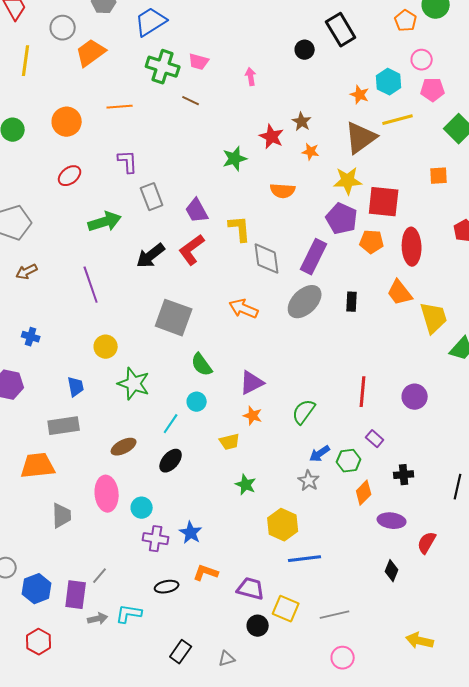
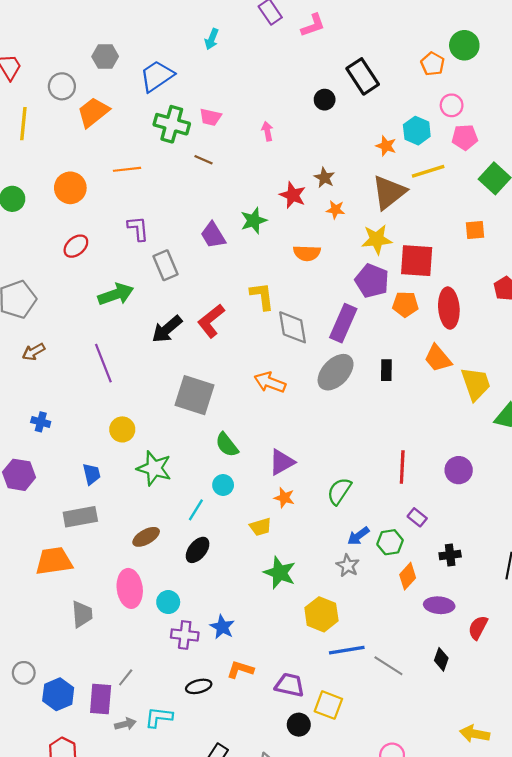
purple trapezoid: (197, 211) -> (213, 235), moved
green star: (246, 485) -> (280, 573), size x1.4
gray line: (335, 615) -> (388, 666), moved, turned 48

